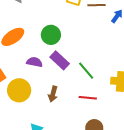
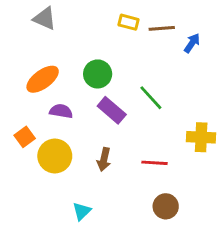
purple semicircle: (35, 62) -> (61, 111), moved
green line: (86, 71) -> (151, 98), moved

